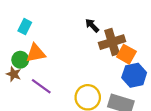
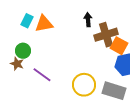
black arrow: (92, 25) -> (88, 20), turned 40
orange triangle: (36, 53) -> (44, 24), moved

